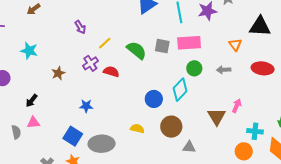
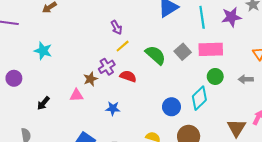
purple arrow: (80, 27) -> (116, 27), moved
gray square: (162, 46) -> (183, 52), turned 35
brown star: (58, 73) -> (90, 79), moved
blue star: (86, 106) -> (113, 108), moved
pink triangle: (33, 123) -> (77, 95), moved

